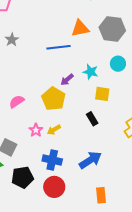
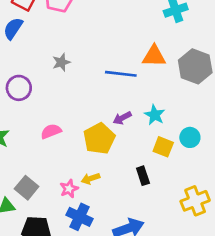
gray star: (12, 40) -> (61, 62), moved
cyan circle: (118, 64) -> (190, 137), moved
pink star: (36, 130) -> (69, 189), moved

